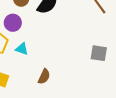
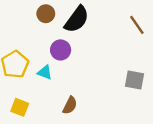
purple circle: (13, 23) -> (61, 50), moved

